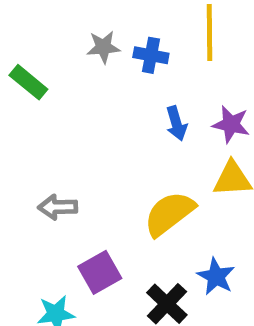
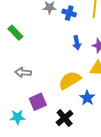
green rectangle: (28, 82) -> (15, 33), moved
blue star: (216, 276) -> (87, 98), moved

